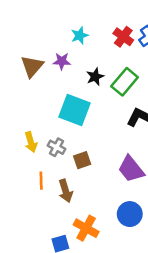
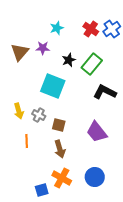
brown square: (82, 160) -> (59, 125), turned 32
brown arrow: (66, 191) -> (60, 149), moved
blue circle: (130, 214) -> (95, 177), moved

